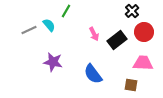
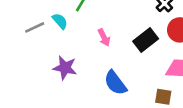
pink arrow: (94, 34) -> (104, 37), moved

